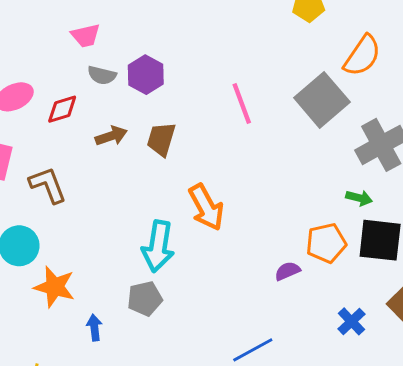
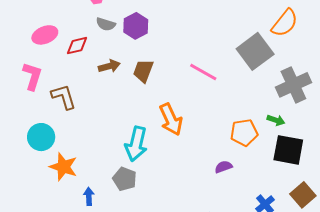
pink line: (242, 103) -> (203, 72), moved, turned -44
orange pentagon: (326, 243) -> (244, 133), moved
gray pentagon: (145, 299) -> (125, 179), turned 30

